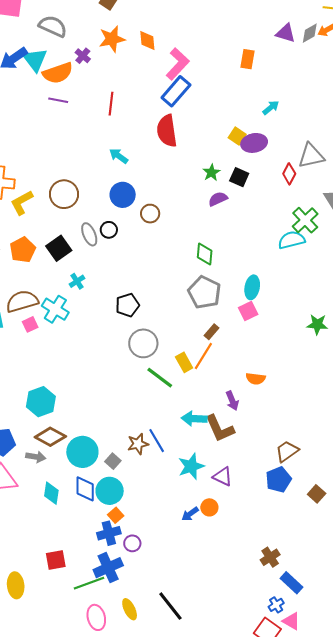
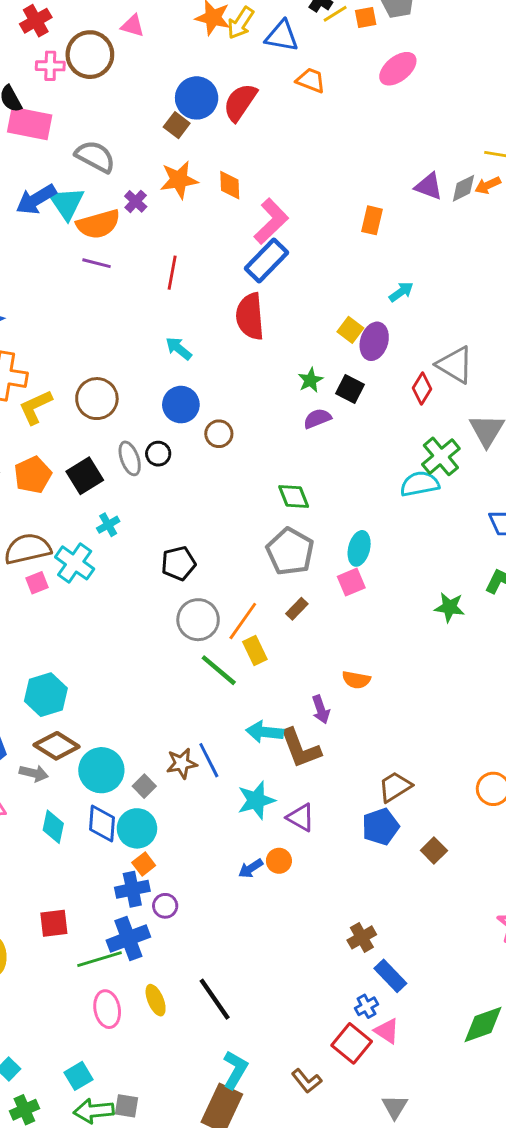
purple ellipse: (254, 143) -> (374, 341), turned -65
gray triangle: (311, 156) -> (455, 365), turned 40
green diamond: (205, 254) -> (294, 497), turned -30
orange line: (203, 356) -> (243, 621), moved

